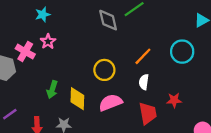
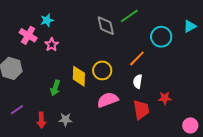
pink cross: (25, 51) -> (28, 35), moved
cyan circle: (182, 52) -> (161, 37), moved
yellow diamond: (77, 99) -> (79, 76), moved

